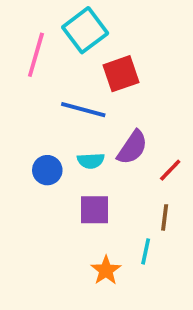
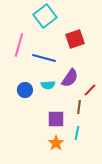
pink line: (36, 55) -> (19, 45), moved
red square: (121, 74) -> (75, 39), moved
purple square: (95, 210) -> (56, 119), moved
brown line: (165, 217) -> (79, 107), moved

